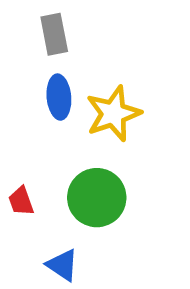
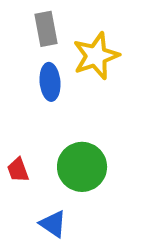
yellow star: (113, 114) -> (96, 56), moved

